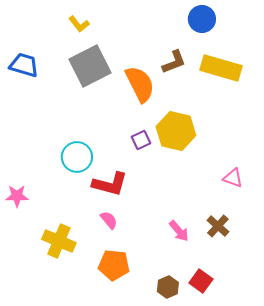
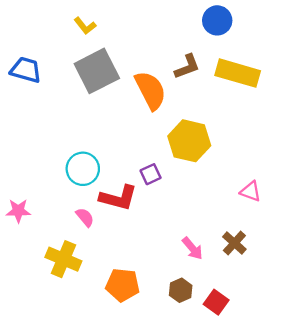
purple square: (141, 140) -> (151, 174), moved
pink semicircle: (109, 220) -> (85, 217), moved
brown hexagon: (168, 287) -> (181, 290), moved

